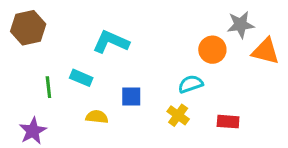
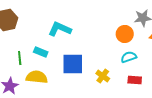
cyan semicircle: (191, 84) -> (129, 57), moved
blue square: (131, 97) -> (73, 64), size x1.6
yellow semicircle: (97, 117) -> (37, 77), moved, size x1.5

